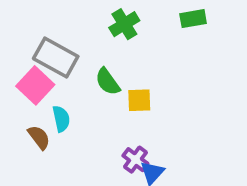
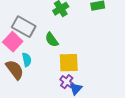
yellow square: (139, 100) -> (69, 63), moved, size x1.5
brown semicircle: (39, 137) -> (15, 70), size x1.5

